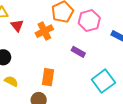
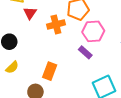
pink hexagon: (89, 21) -> (93, 31), moved
yellow semicircle: (11, 81) -> (12, 67), turned 96

